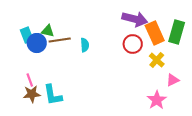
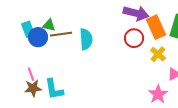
cyan semicircle: (85, 45) -> (86, 39), size x1.5

